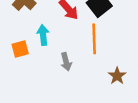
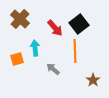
gray arrow: (66, 62) -> (53, 69), turned 144

